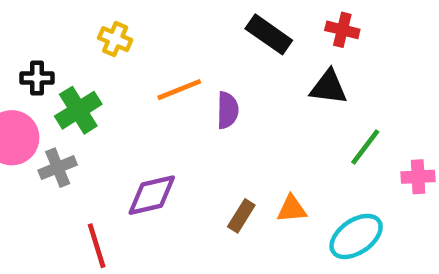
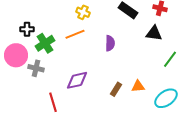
yellow cross: (115, 39) -> (83, 12), moved
orange line: (179, 90) -> (75, 34), moved
gray cross: (58, 168) -> (36, 68), turned 35

